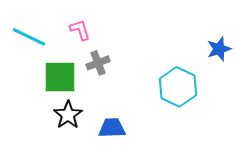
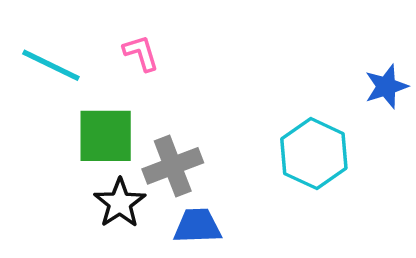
gray cross: (98, 63) -> (173, 166), moved, size x1.4

